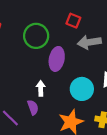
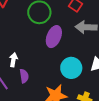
white arrow: (41, 88) -> (13, 60), moved

